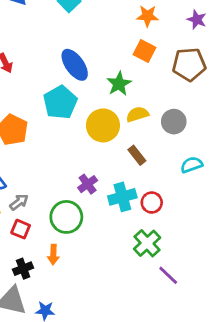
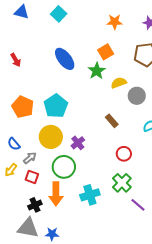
orange square: (144, 51) -> (106, 52), moved, turned 35
cyan pentagon: (60, 102) -> (56, 106), moved
yellow semicircle: (137, 114) -> (119, 83), moved
yellow circle: (103, 125) -> (51, 137), moved
cyan cross: (122, 197) -> (90, 195), moved
orange arrow: (53, 255) -> (56, 194), size x1.6

